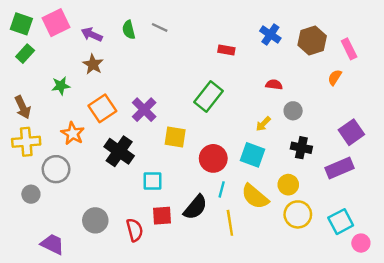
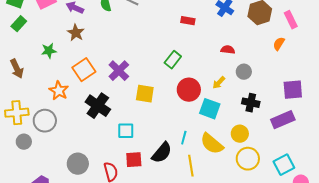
green rectangle: (208, 96) -> (173, 60), size x0.7
purple square: (351, 132) -> (293, 90), turned 30
yellow cross: (26, 142) -> (17, 113), moved
red circle: (213, 158) -> (189, 90), moved

